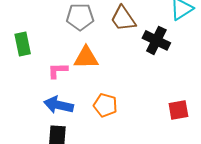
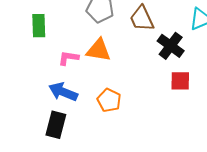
red square: (178, 110) -> (180, 81), moved

